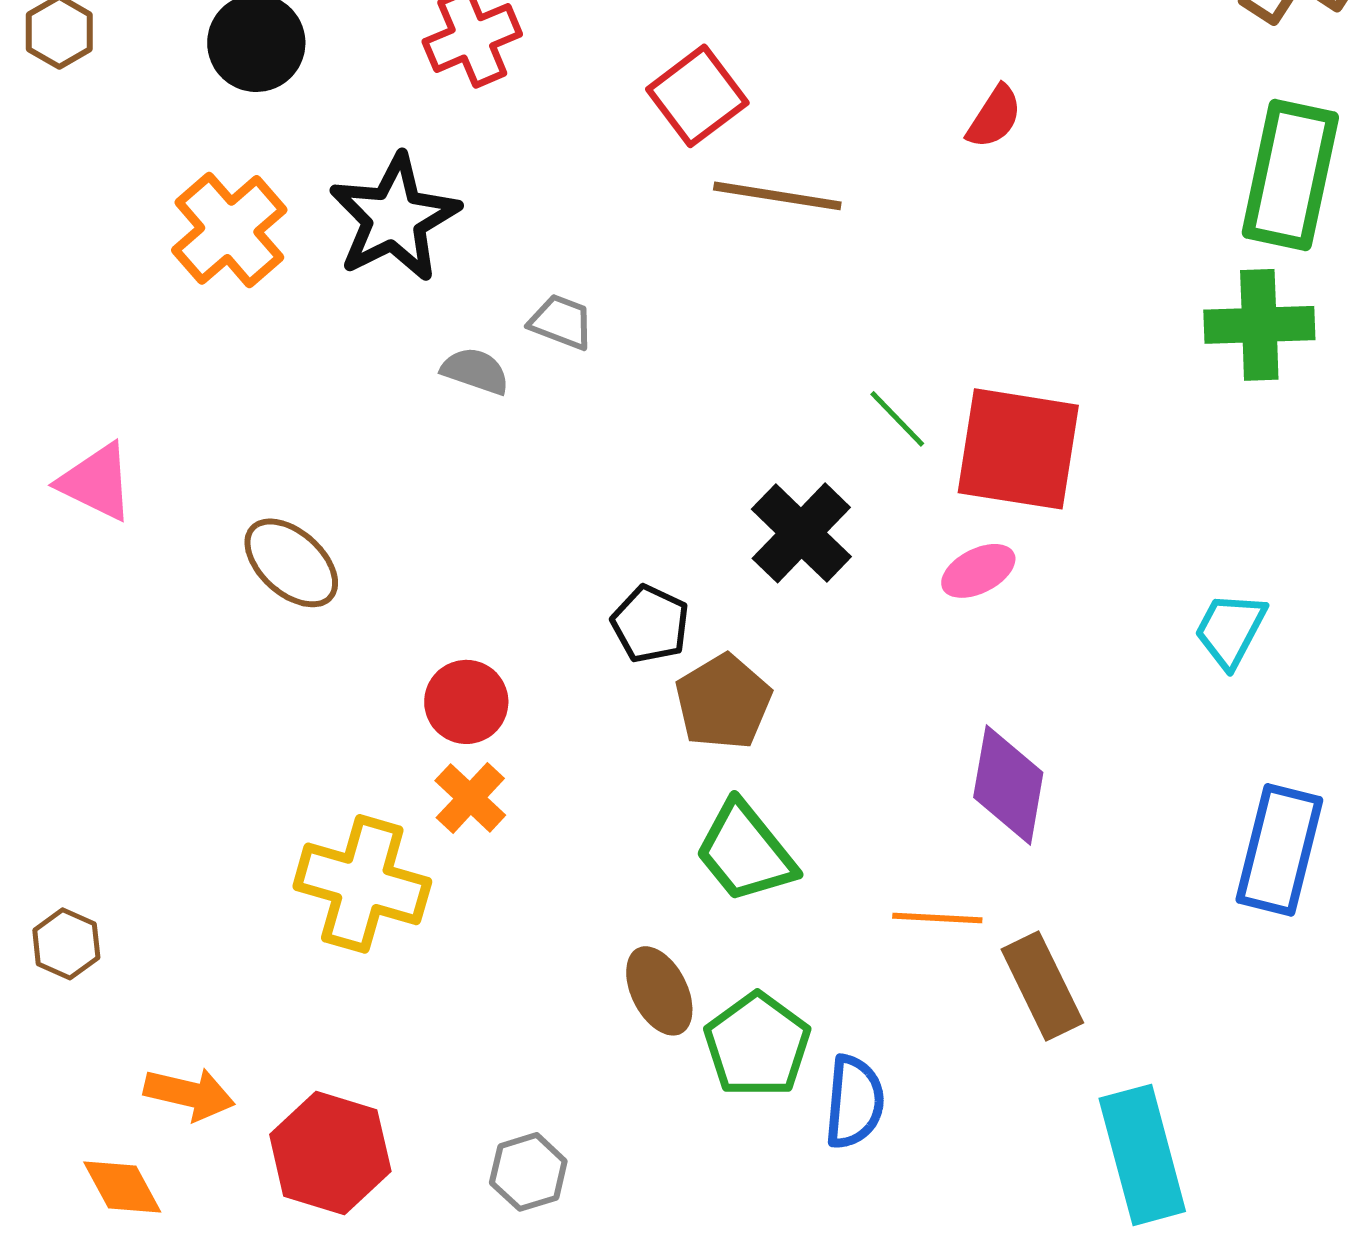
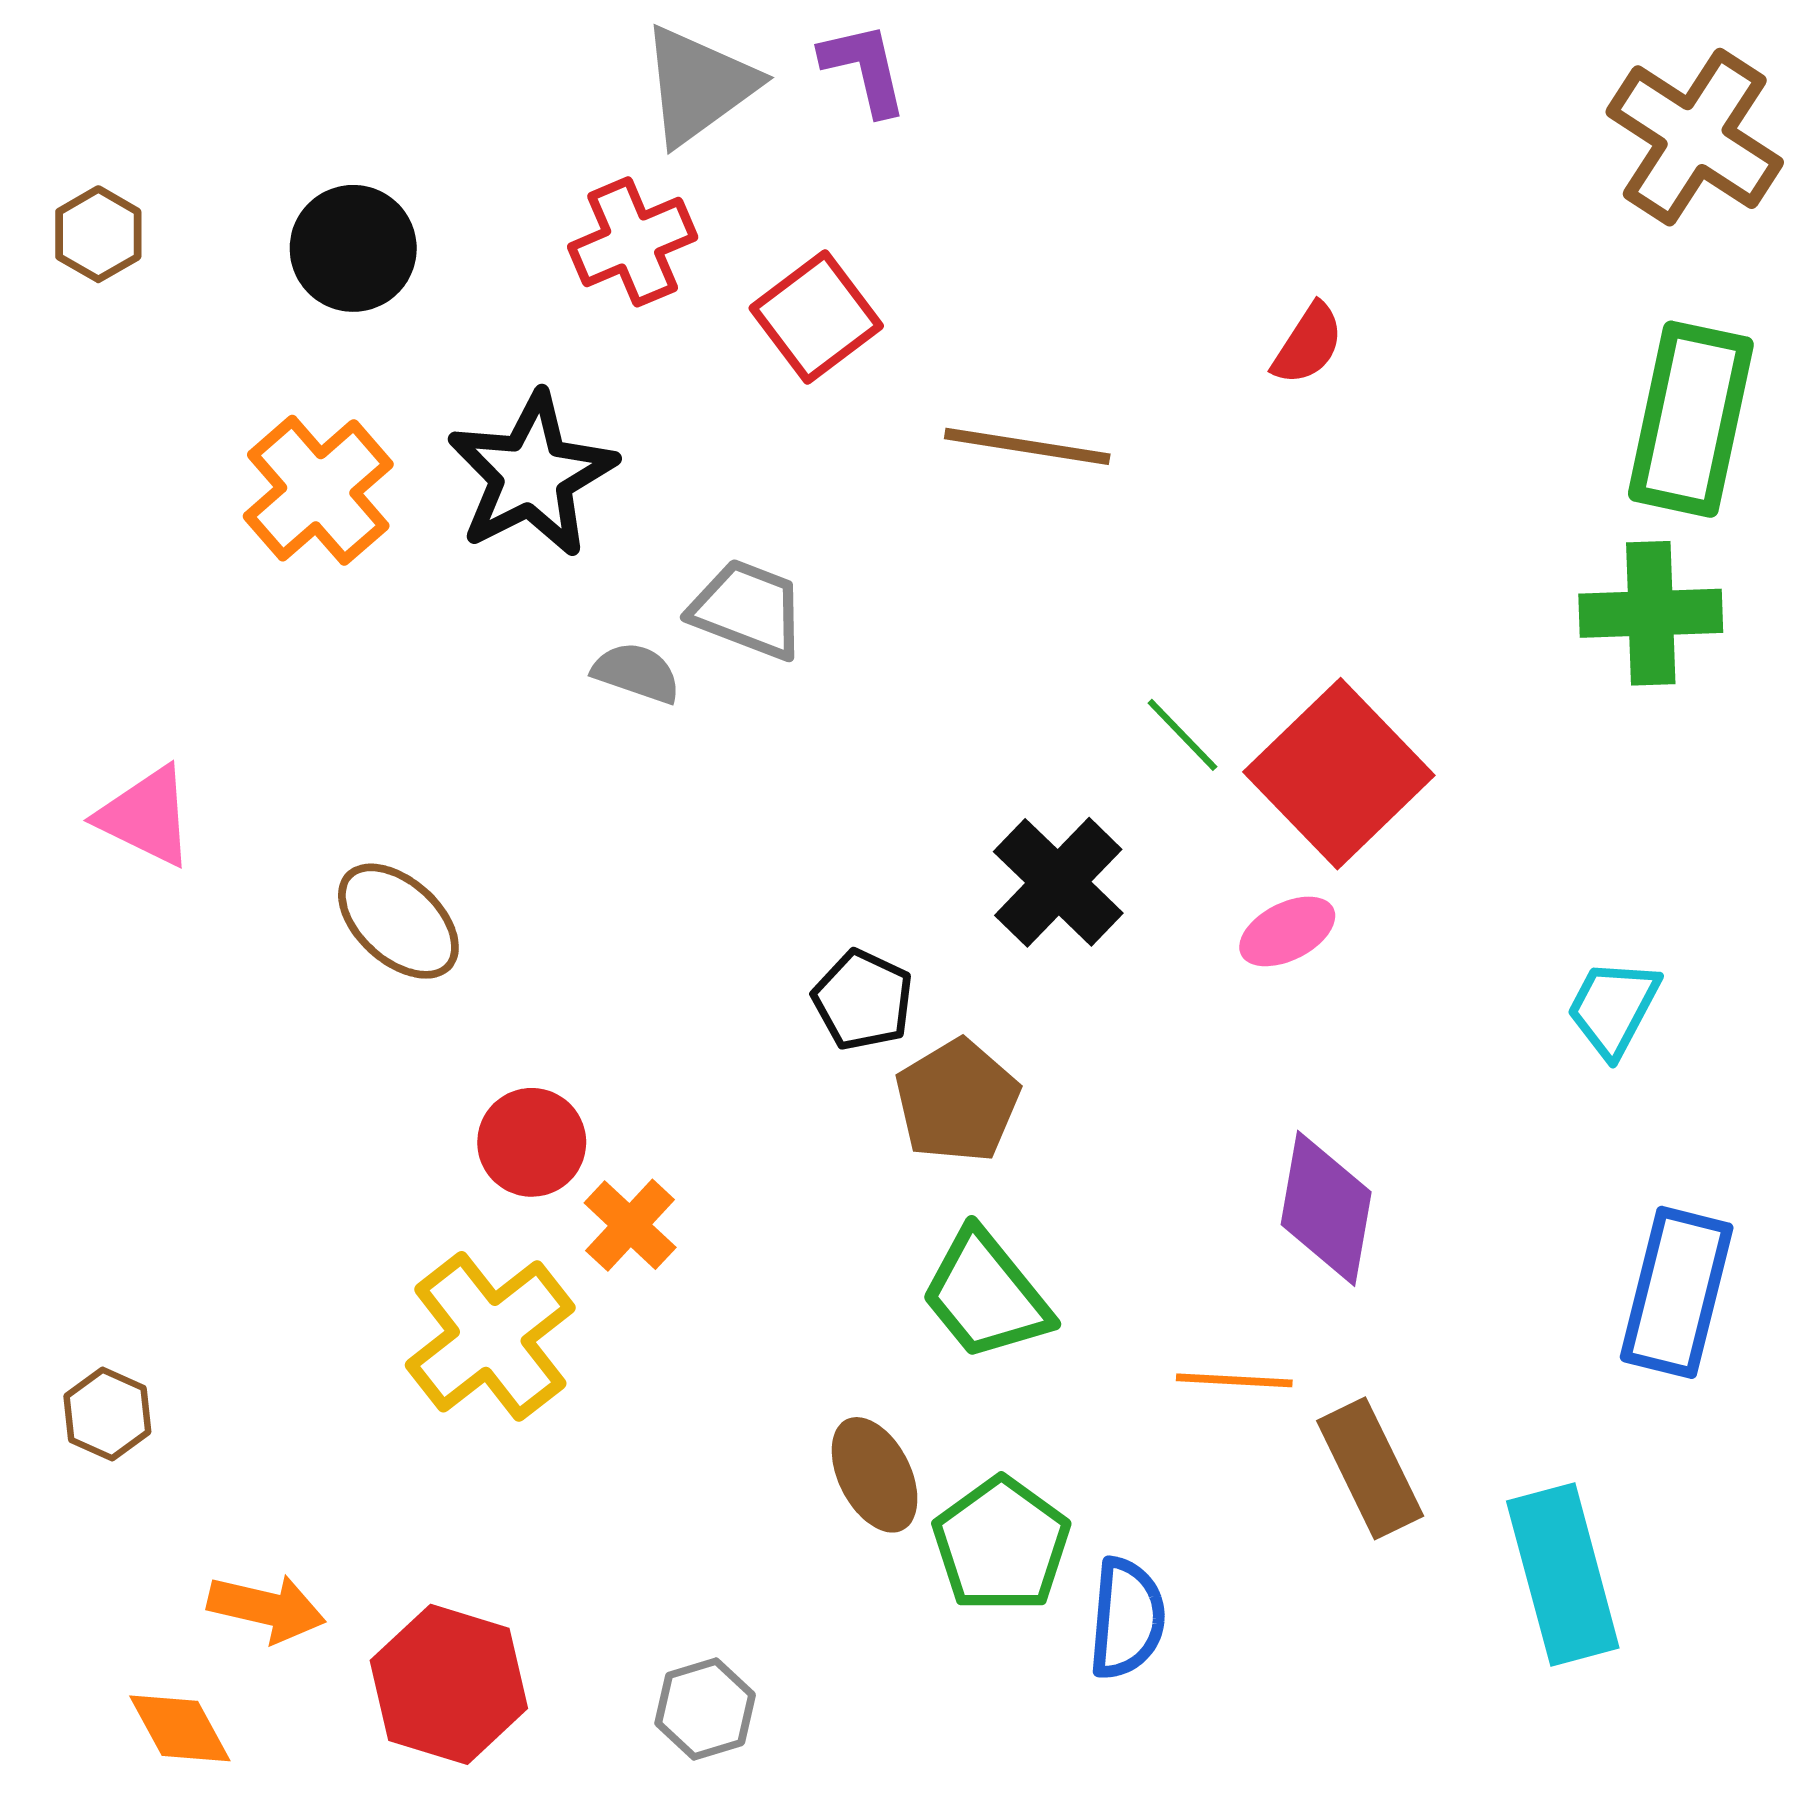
red square: (697, 96) -> (816, 317), moved
gray trapezoid: (561, 322) -> (748, 609), size x1.4
red square: (1018, 449) -> (1339, 774), turned 37
red circle: (466, 702) -> (532, 1142), moved
yellow cross: (362, 884) -> (490, 1336), turned 36
cyan rectangle: (1142, 1155) -> (1563, 1574), moved

